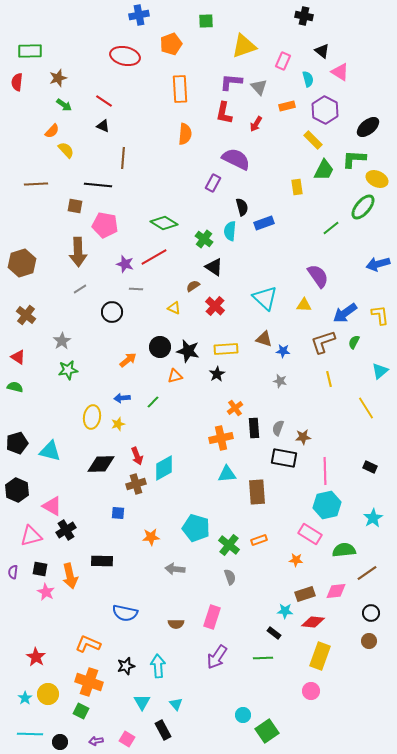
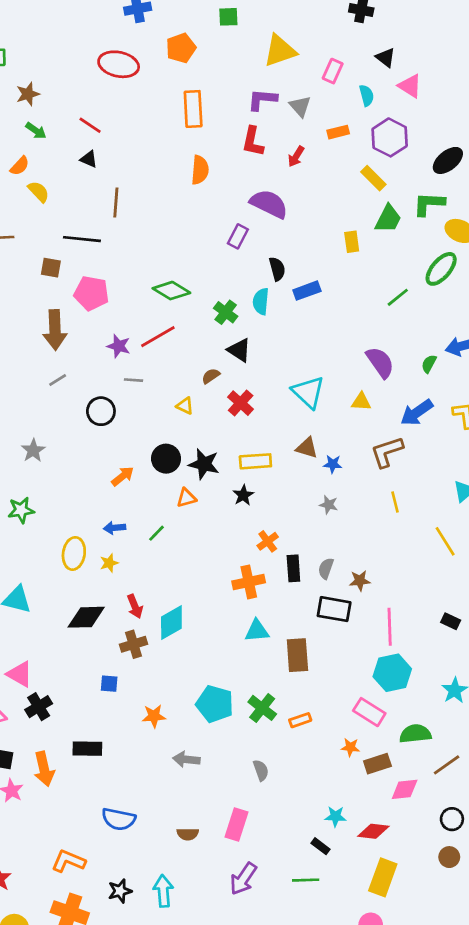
green semicircle: (354, 342) -> (429, 364), moved
green star: (68, 370) -> (21, 510), moved
green cross: (229, 545) -> (262, 708), moved
brown rectangle: (305, 594) -> (377, 764), moved

